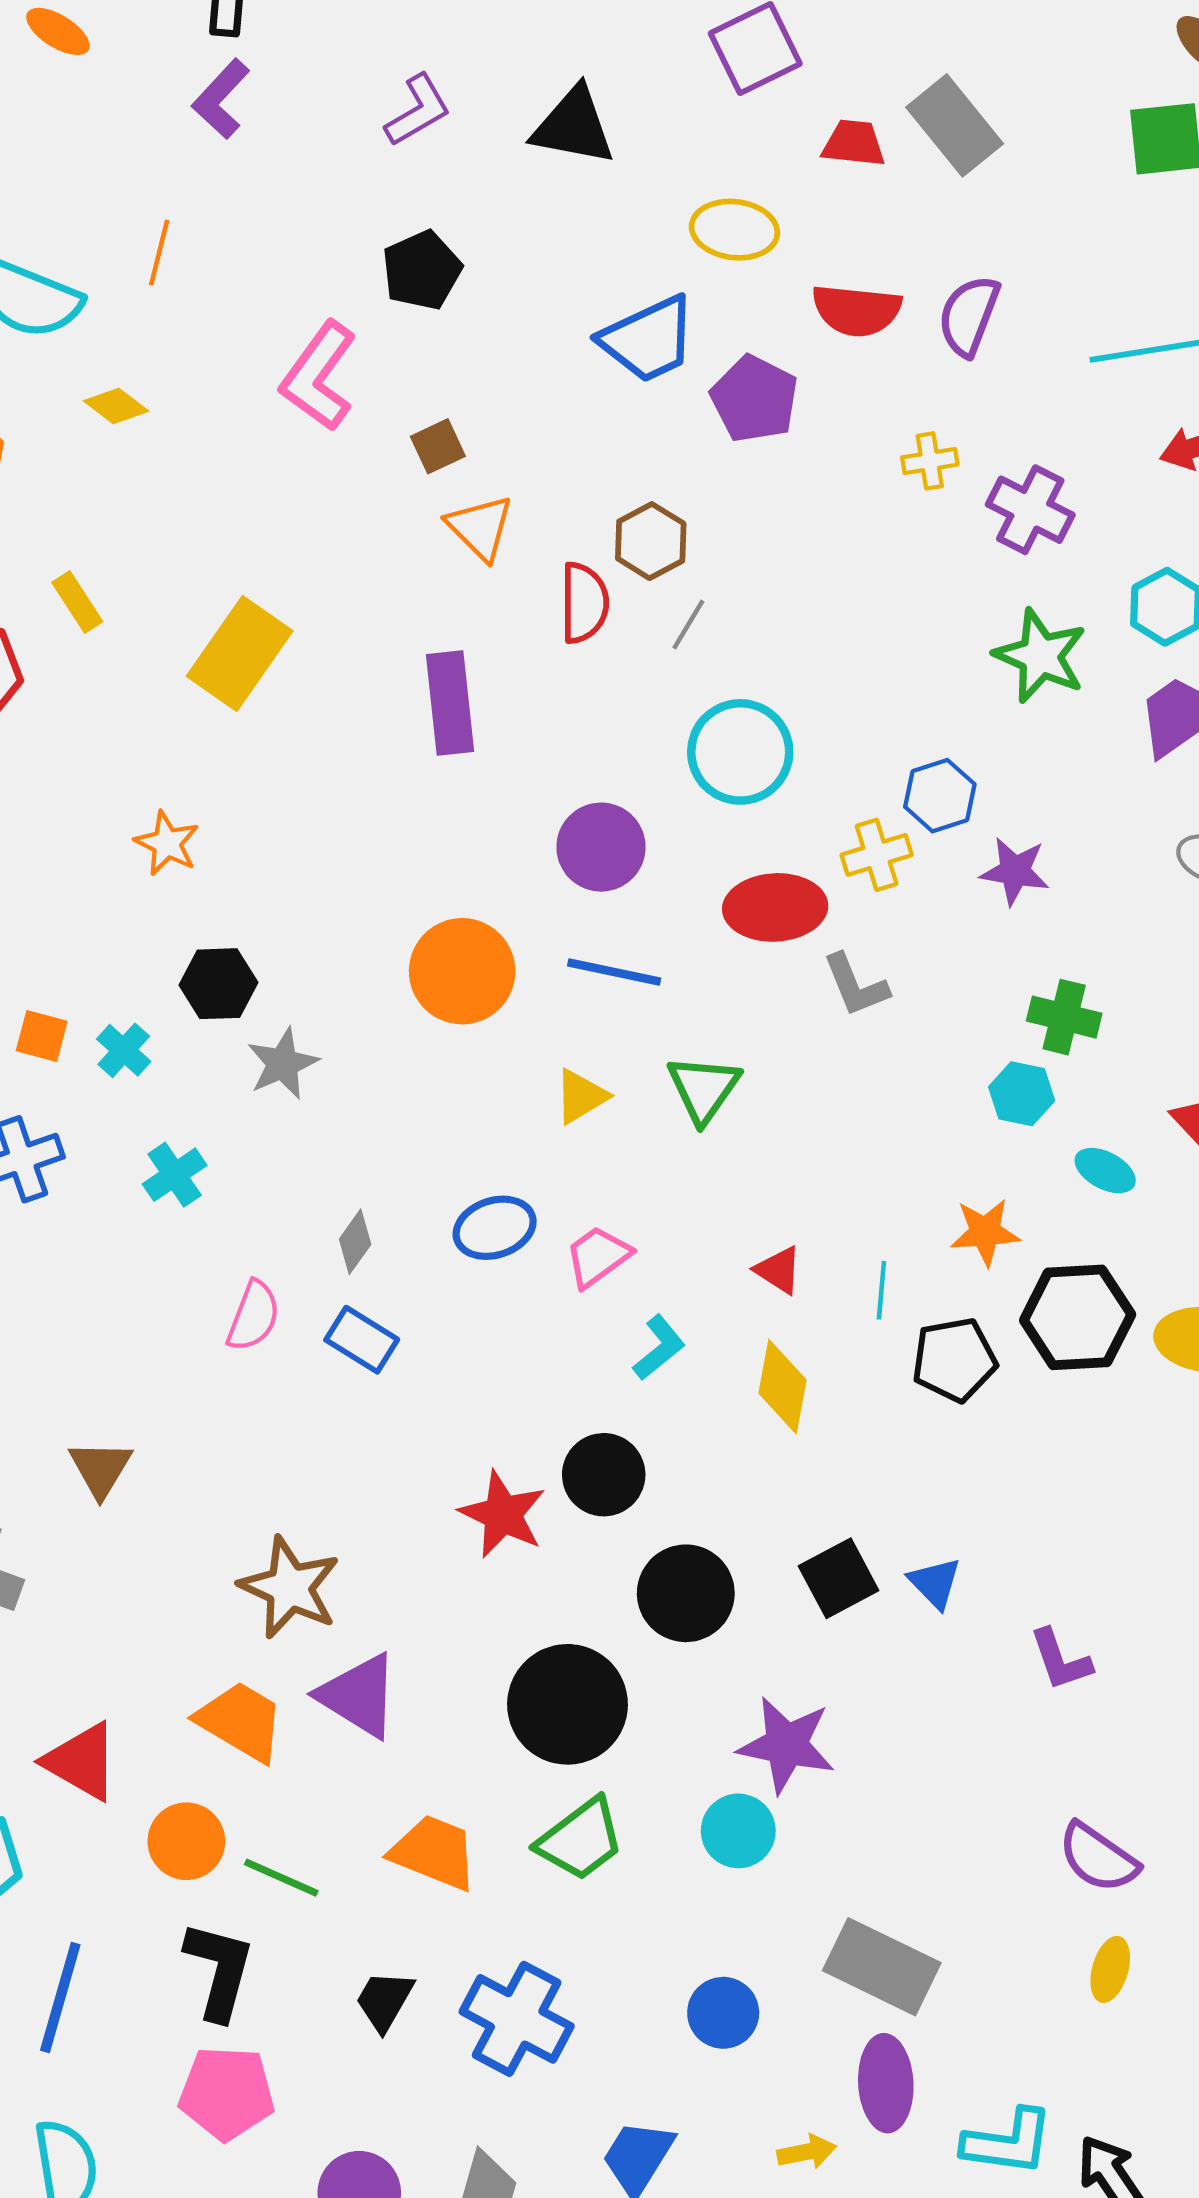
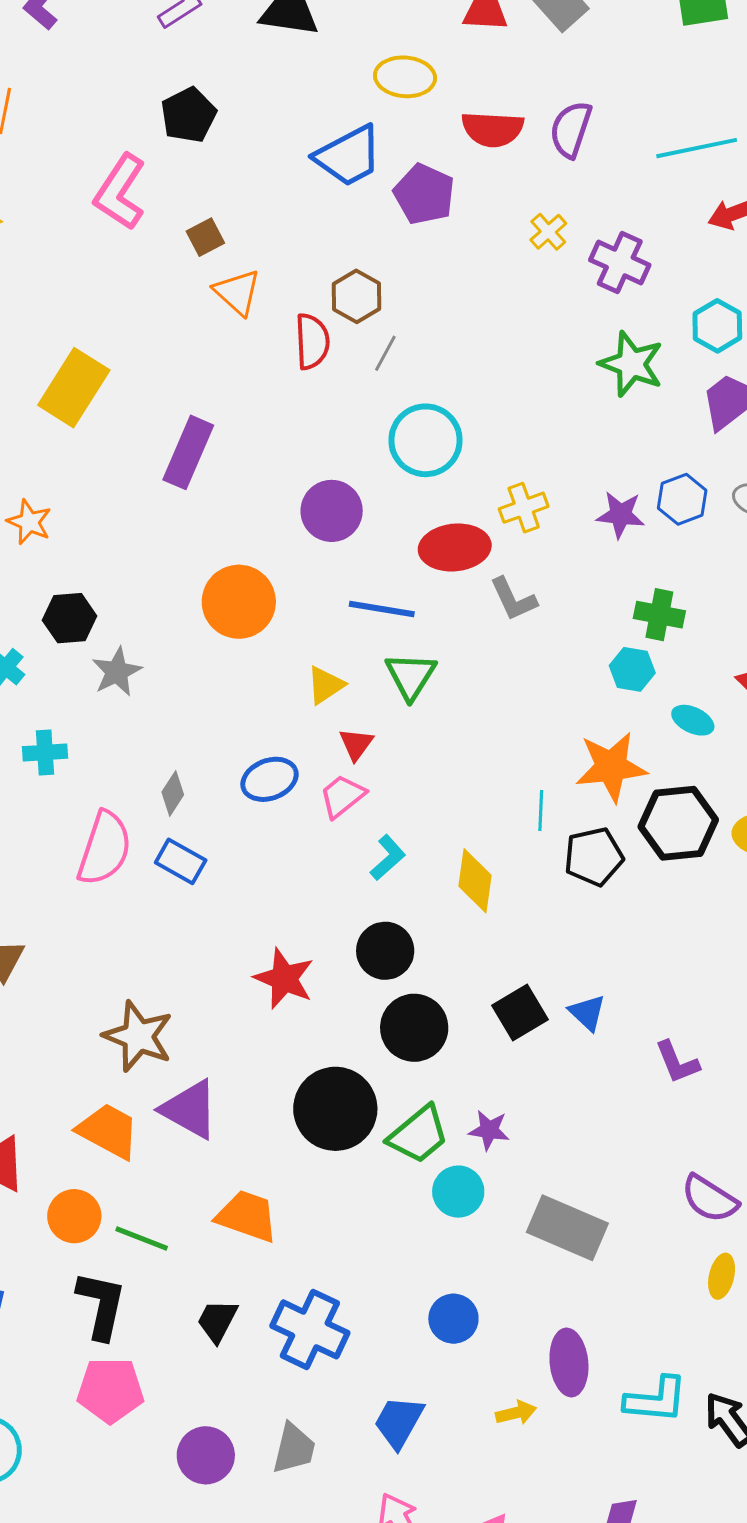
yellow cross: (930, 461) -> (548, 232), turned -30
purple rectangle: (450, 703) -> (188, 452), moved, turned 32
blue hexagon: (940, 796) -> (682, 499), moved
blue line: (614, 972) -> (382, 609), moved
cyan cross: (175, 1175) -> (45, 752), turned 33
orange star: (985, 1232) -> (611, 767), size x1.5
red triangle: (778, 1270) -> (356, 744), moved, turned 36
pink semicircle: (253, 1316) -> (104, 848), size x1.5
black circle: (604, 1475) -> (385, 951), moved
purple star: (786, 1745) -> (489, 1130), size x0.6
green trapezoid: (581, 1839) -> (418, 1135), moved
gray rectangle: (882, 1967) -> (567, 1228), moved

